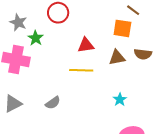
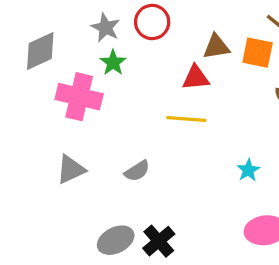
gray star: (18, 22) -> (106, 28), moved
brown triangle: (117, 58) -> (216, 47), moved

